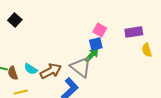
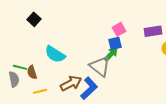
pink square: (100, 30) -> (119, 29), turned 32
cyan semicircle: (31, 69) -> (55, 54), moved, size x1.5
brown arrow: (51, 71) -> (71, 83), moved

